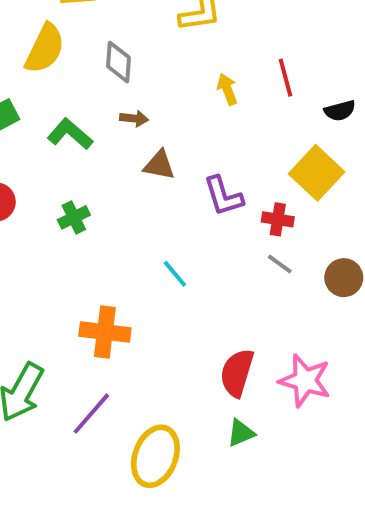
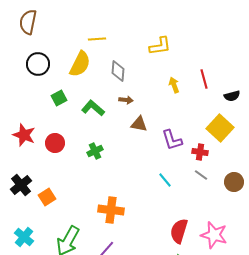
cyan line: (175, 274) -> (165, 180), moved

